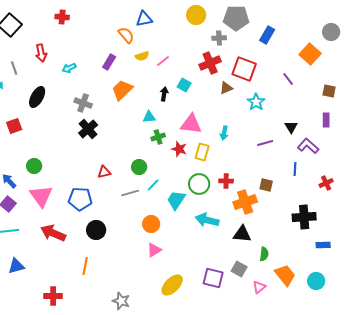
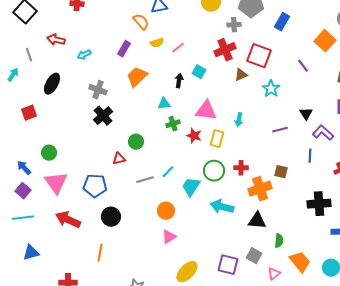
red arrow: (41, 53) -> (56, 40), turned 114
green circle: (139, 167) -> (136, 142), moved

